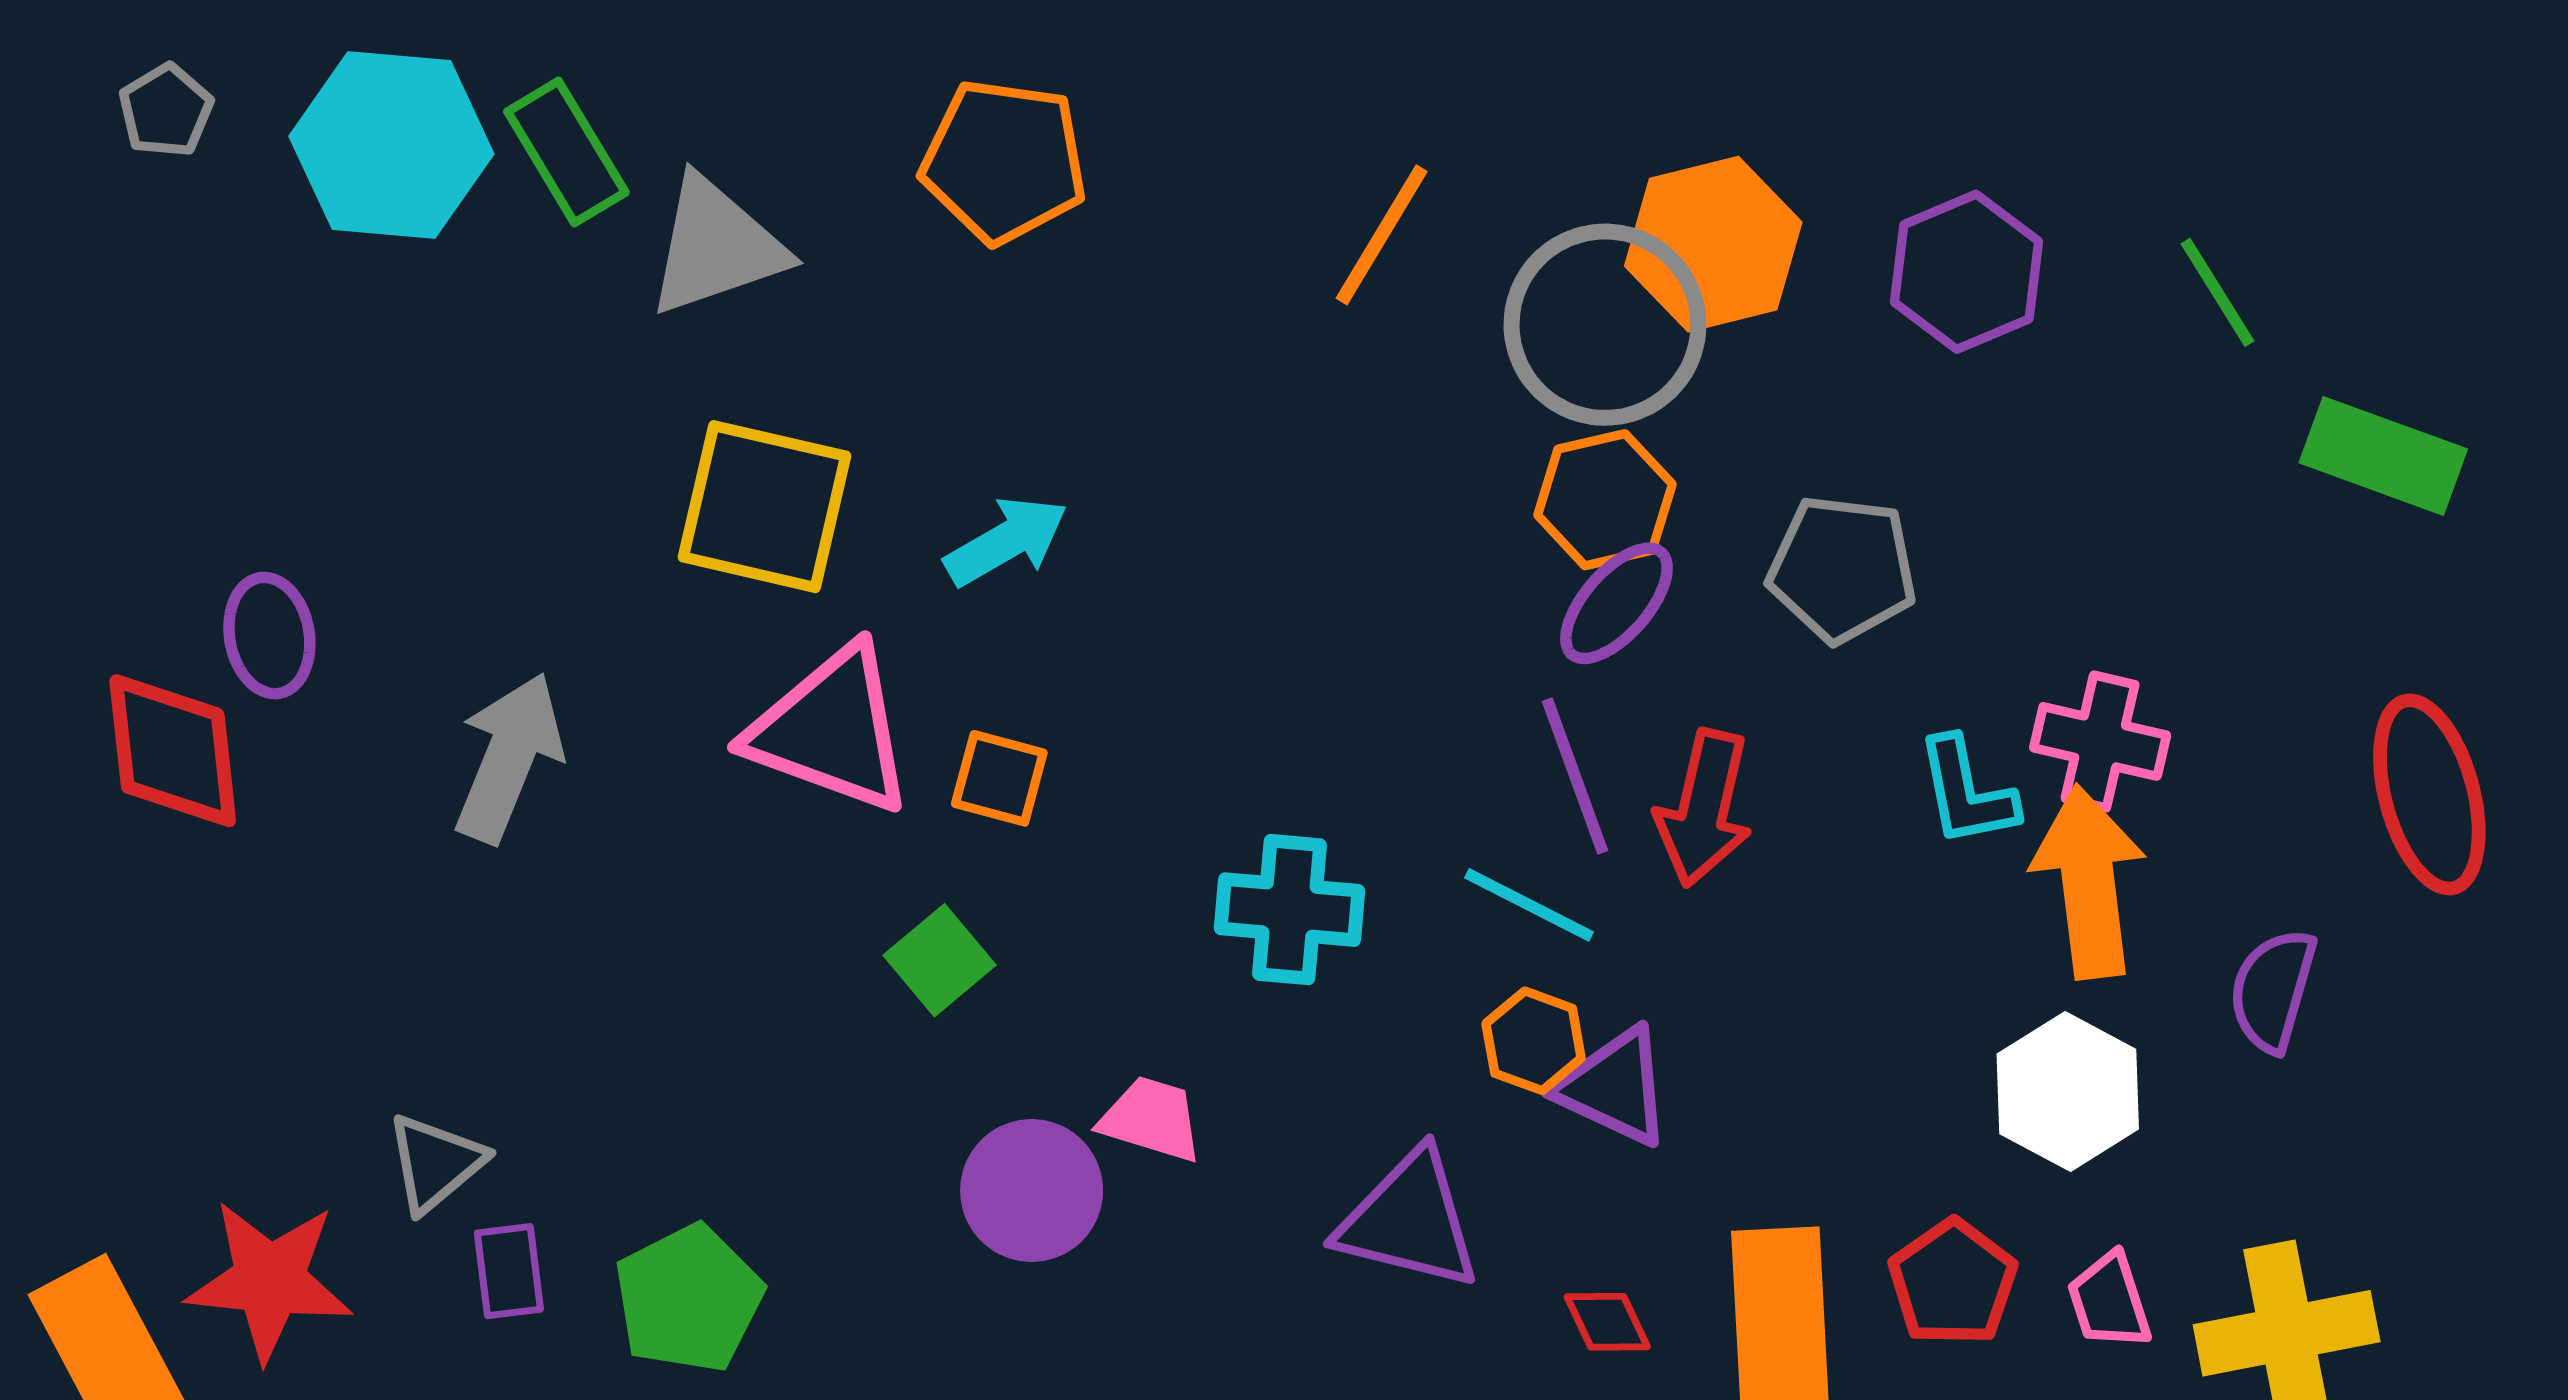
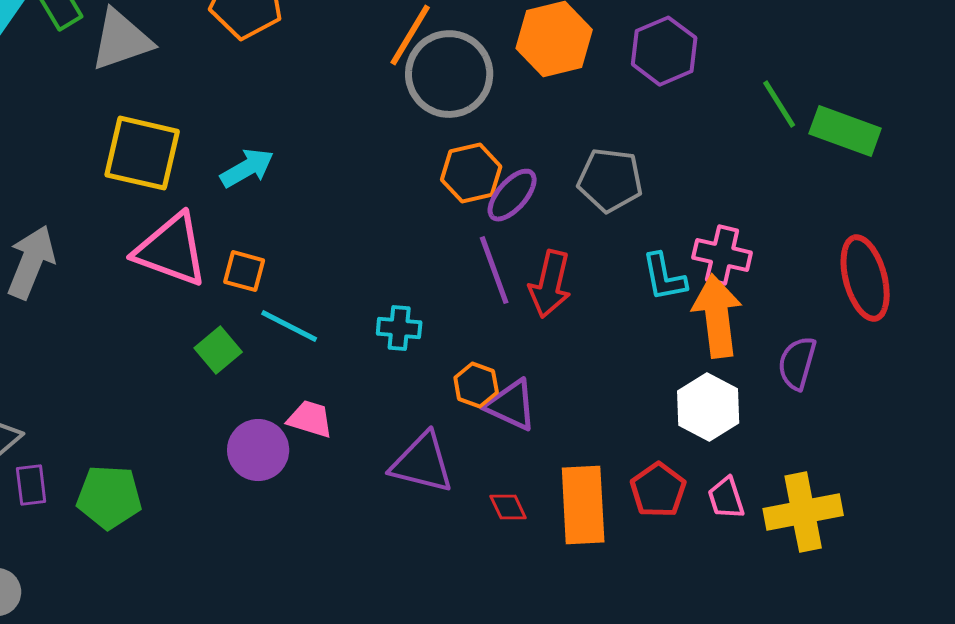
green line: (2217, 292) -> (779, 104), moved
gray circle: (1605, 325) -> (449, 74), moved
orange hexagon: (1605, 500) -> (471, 173), moved
cyan line: (1529, 905) -> (289, 326), moved
cyan cross: (1290, 910) -> (399, 328), moved, size x0.7
green pentagon: (688, 1299) -> (109, 497), turned 30

